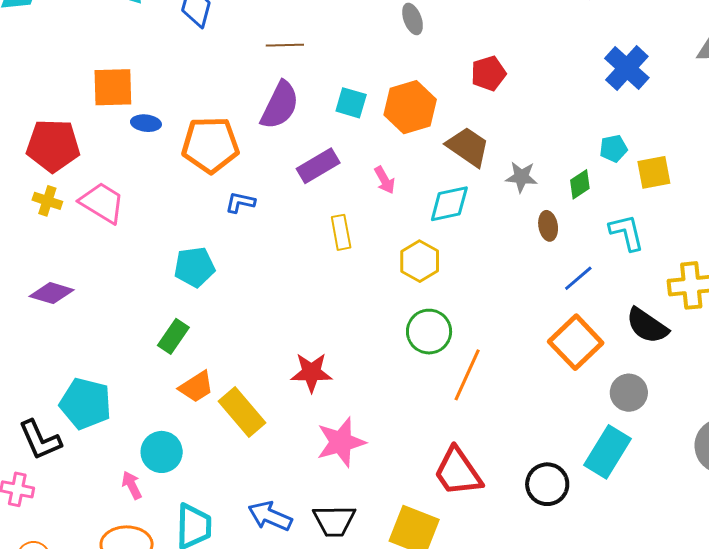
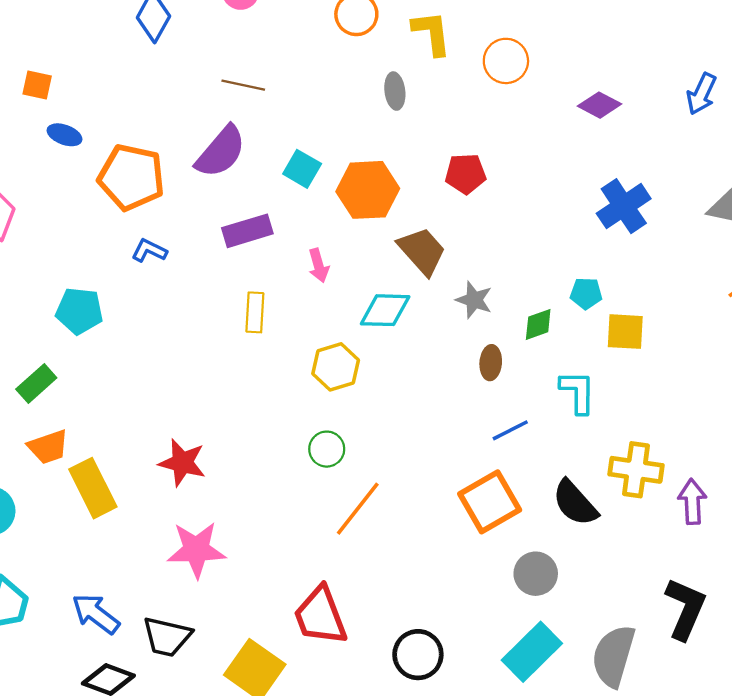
orange square: (113, 87) -> (37, 85), size x0.6
green circle: (429, 332) -> (327, 449), size x0.7
cyan rectangle: (608, 452) -> (532, 652), moved

